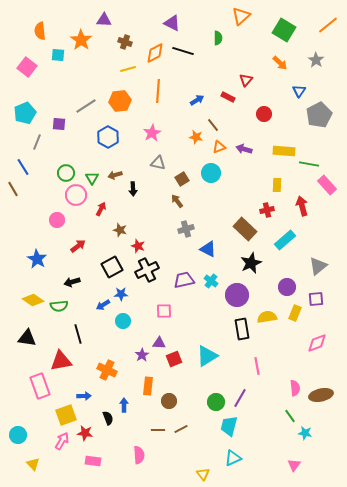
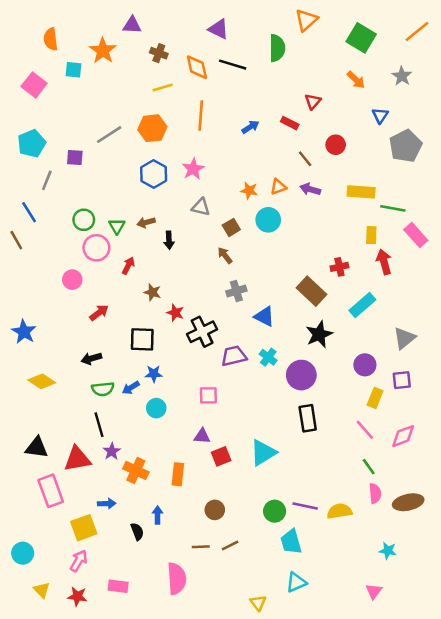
green semicircle: (218, 38) -> (277, 48), size x1.5
orange diamond: (155, 53) -> (197, 67), turned -75
brown line: (213, 125) -> (305, 159), moved
blue hexagon: (108, 137) -> (154, 174), moved
orange star: (196, 137) -> (249, 191), moved
yellow rectangle: (277, 185) -> (371, 235), moved
blue star: (37, 259) -> (24, 332), moved
black square: (112, 267) -> (142, 339), turned 30
black cross: (147, 270) -> (202, 332), moved
green semicircle: (59, 306) -> (103, 389), moved
yellow semicircle: (267, 317) -> (339, 511), moved
black triangle: (27, 338) -> (37, 448), moved
purple star: (142, 355) -> (112, 451), moved
pink line: (257, 366) -> (365, 430), moved, turned -30
orange rectangle: (148, 386) -> (178, 474), moved
purple line: (240, 398) -> (305, 506), turned 72
green line: (290, 416) -> (369, 467), moved
cyan trapezoid: (229, 426) -> (291, 542), turned -30
red star: (85, 433) -> (77, 596), moved
pink semicircle: (139, 455) -> (177, 579), size x1.4

